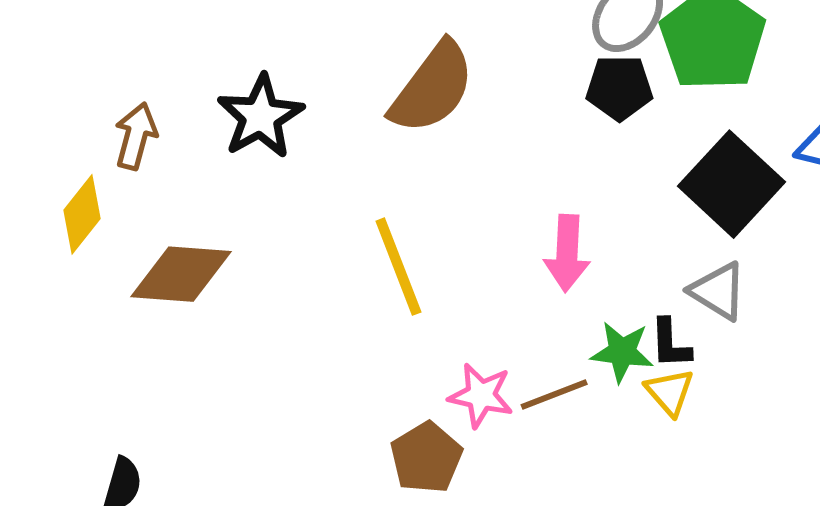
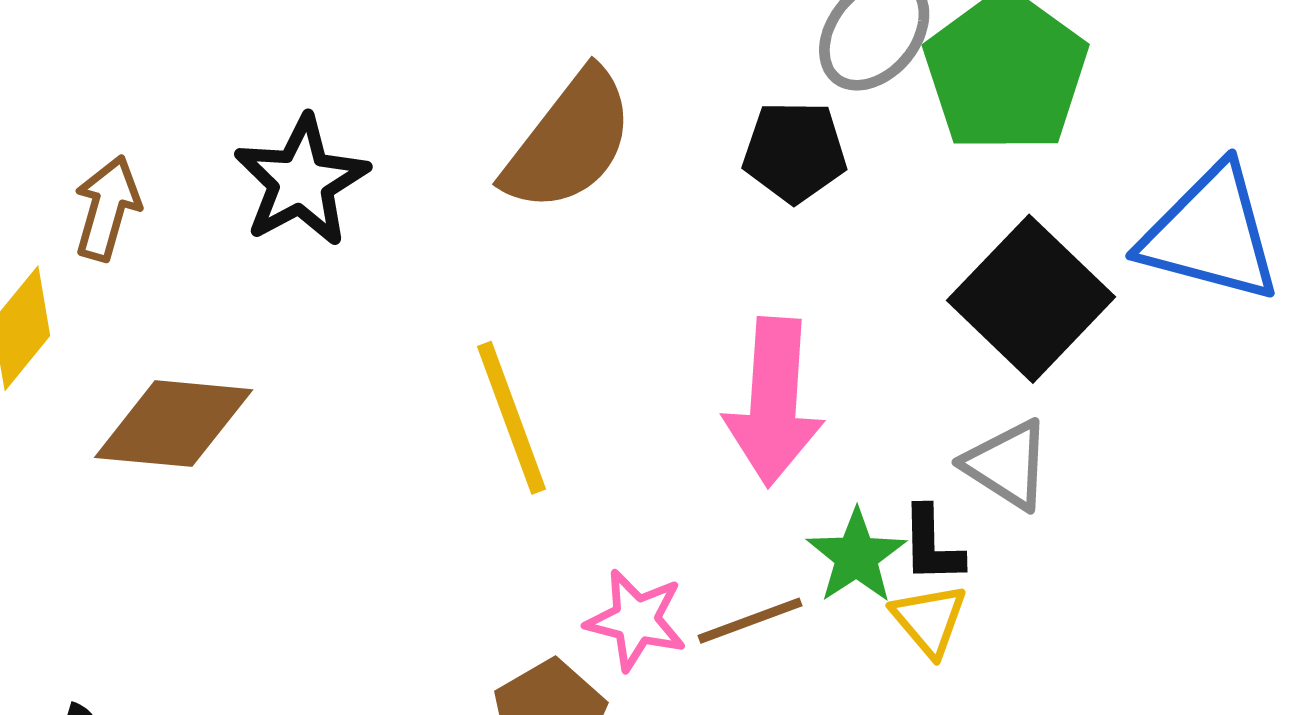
black pentagon: (619, 88) -> (795, 152), moved
pink arrow: (567, 253) -> (774, 402), size x1.4
green star: (622, 352) -> (856, 556), turned 30

